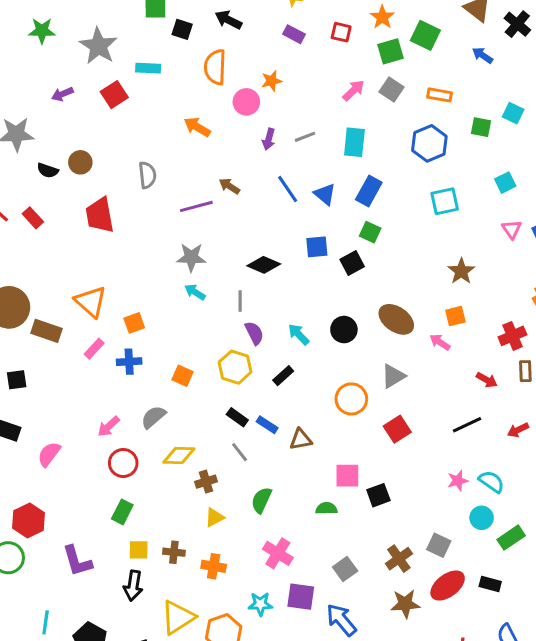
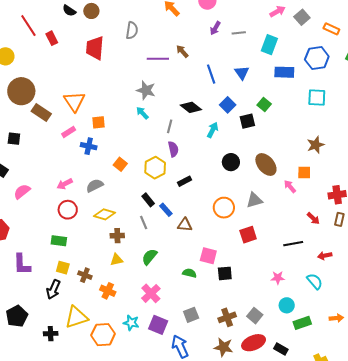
blue line: (288, 189) -> (211, 74), moved
blue rectangle: (369, 191) -> (284, 72), moved, turned 48
blue square: (317, 247) -> (228, 105), turned 35
cyan arrow: (299, 334) -> (213, 130), moved, turned 56
cyan semicircle: (491, 482) -> (315, 281), moved
green rectangle: (122, 512) -> (59, 241), turned 56

